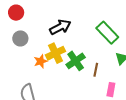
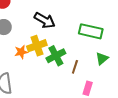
black arrow: (60, 27) -> (45, 20), turned 50
green rectangle: (107, 33) -> (91, 31), turned -40

